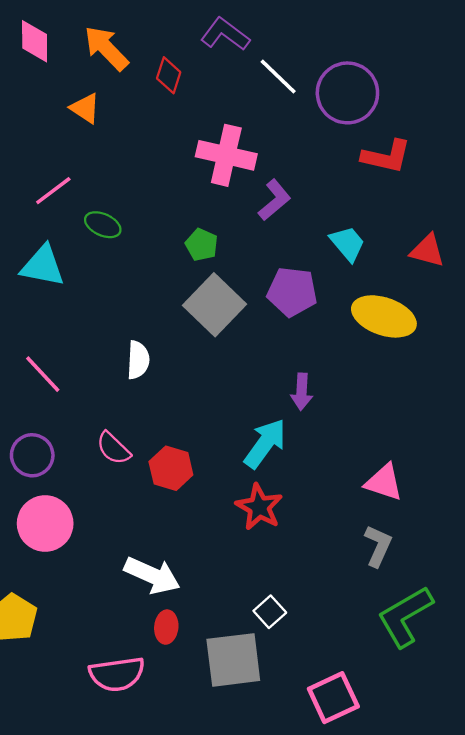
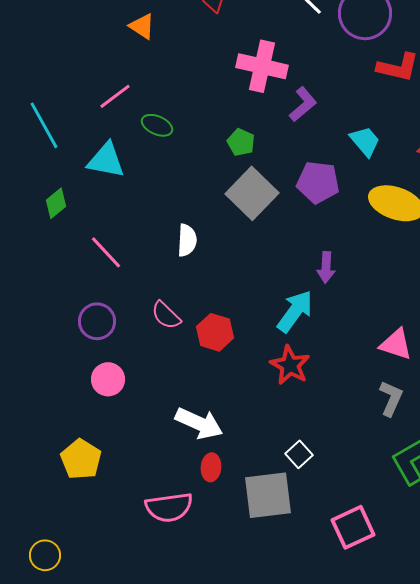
pink circle: (45, 524) -> (108, 379), size x0.7

